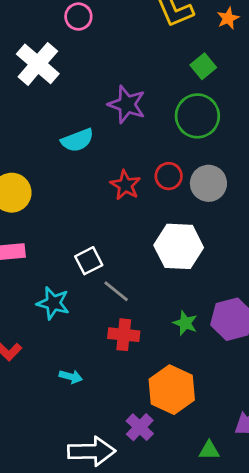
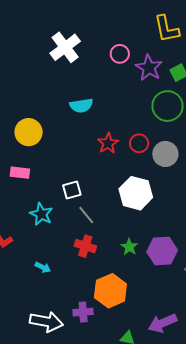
pink circle: (78, 17) -> (120, 54), moved
purple star: (127, 104) -> (149, 68), moved
purple cross: (140, 427) -> (83, 312), turned 30

